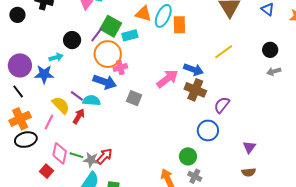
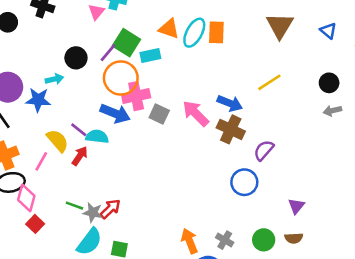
orange rectangle: (179, 25) -> (216, 32), moved
pink cross: (120, 67) -> (136, 96), size x1.5
pink arrow: (167, 79) -> (196, 113), turned -100
gray square: (134, 98) -> (159, 114), moved
pink diamond: (60, 153) -> (26, 198), moved
green circle: (188, 156) -> (264, 240), moved

